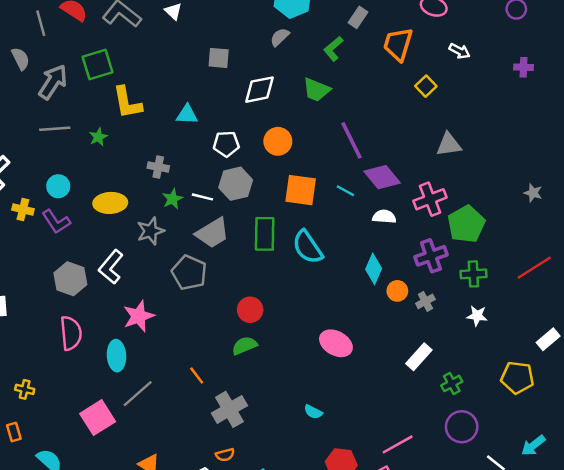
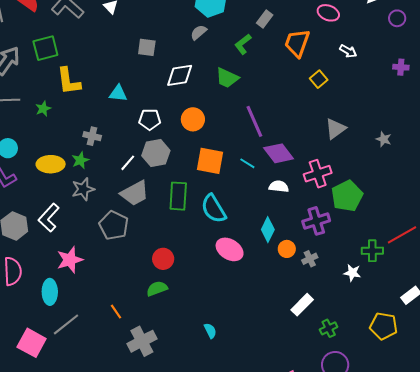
gray triangle: (449, 144) -> (335, 129), turned -30
gray star: (533, 193) -> (384, 139), moved
white line: (202, 197) -> (128, 163), turned -66
green star: (172, 199) -> (80, 160), moved
green cross: (473, 274) -> (372, 251), moved
pink ellipse: (336, 343) -> (230, 249), moved
cyan semicircle: (313, 412) -> (210, 331), moved, turned -147
pink square: (98, 418) -> (32, 343), turned -32

